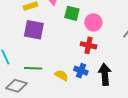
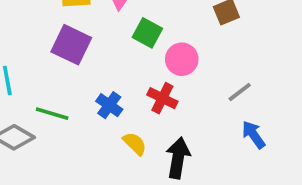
blue cross: (81, 71) -> (109, 105), moved
yellow semicircle: (61, 75) -> (135, 144), moved

